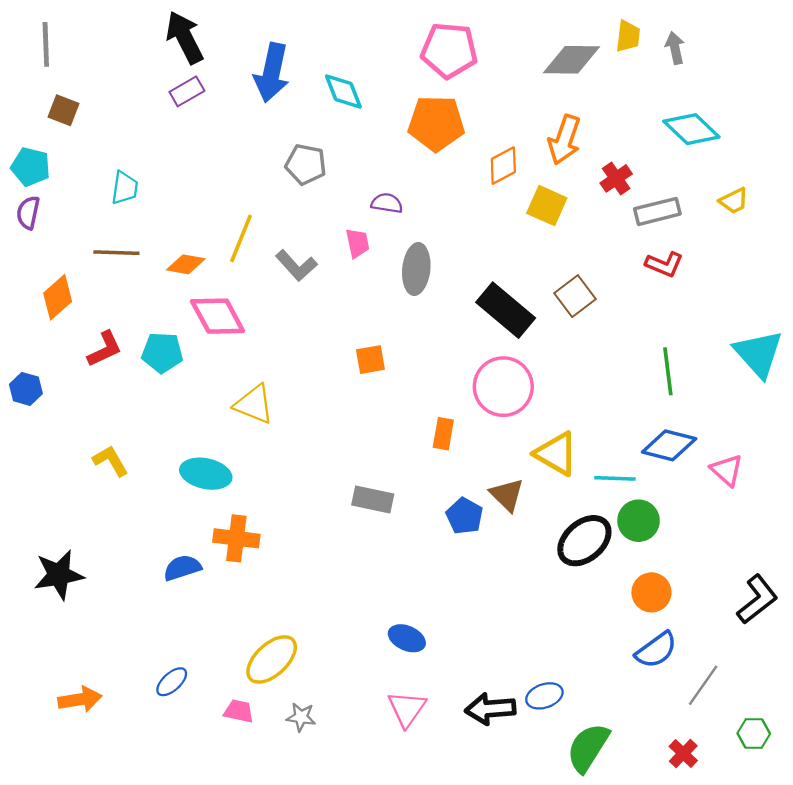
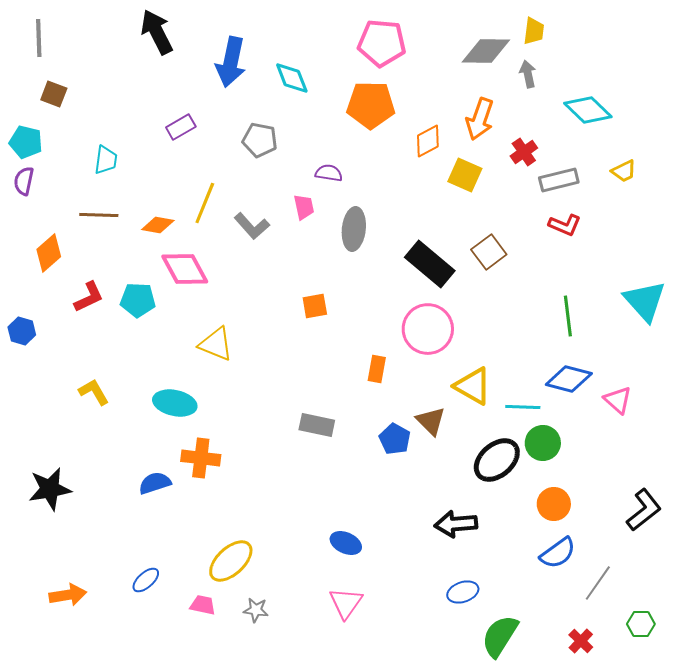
gray arrow: (675, 48) -> (528, 74), moved
purple rectangle: (187, 91) -> (181, 127), moved
black arrow: (490, 709) -> (456, 524), moved

